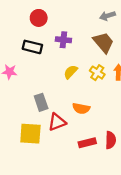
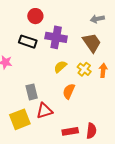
purple cross: (63, 40) -> (56, 37), size x1.5
orange semicircle: (81, 108) -> (69, 91), moved, turned 98
yellow square: (30, 134) -> (20, 119), turned -30

